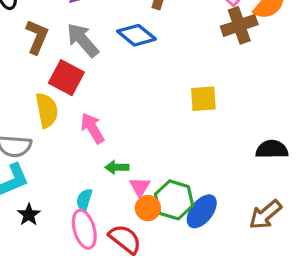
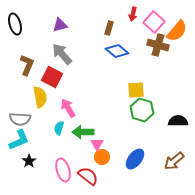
brown cross: (239, 25) -> (158, 45), turned 35
blue diamond: (136, 35) -> (117, 51), moved
brown L-shape: (37, 37) -> (27, 65), moved
green arrow: (117, 167) -> (83, 132), size x1.5
cyan semicircle: (84, 200) -> (59, 128), moved
green hexagon: (174, 200) -> (142, 110), moved

